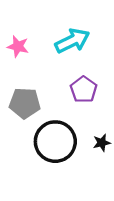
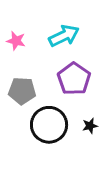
purple pentagon: (84, 89) -> (74, 79), size x1.4

